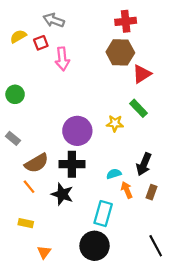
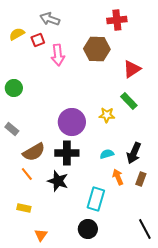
brown hexagon: (120, 52) -> (97, 49), moved
cyan semicircle: (114, 174) -> (107, 154), moved
black circle: (95, 246) -> (88, 229), size x0.7

